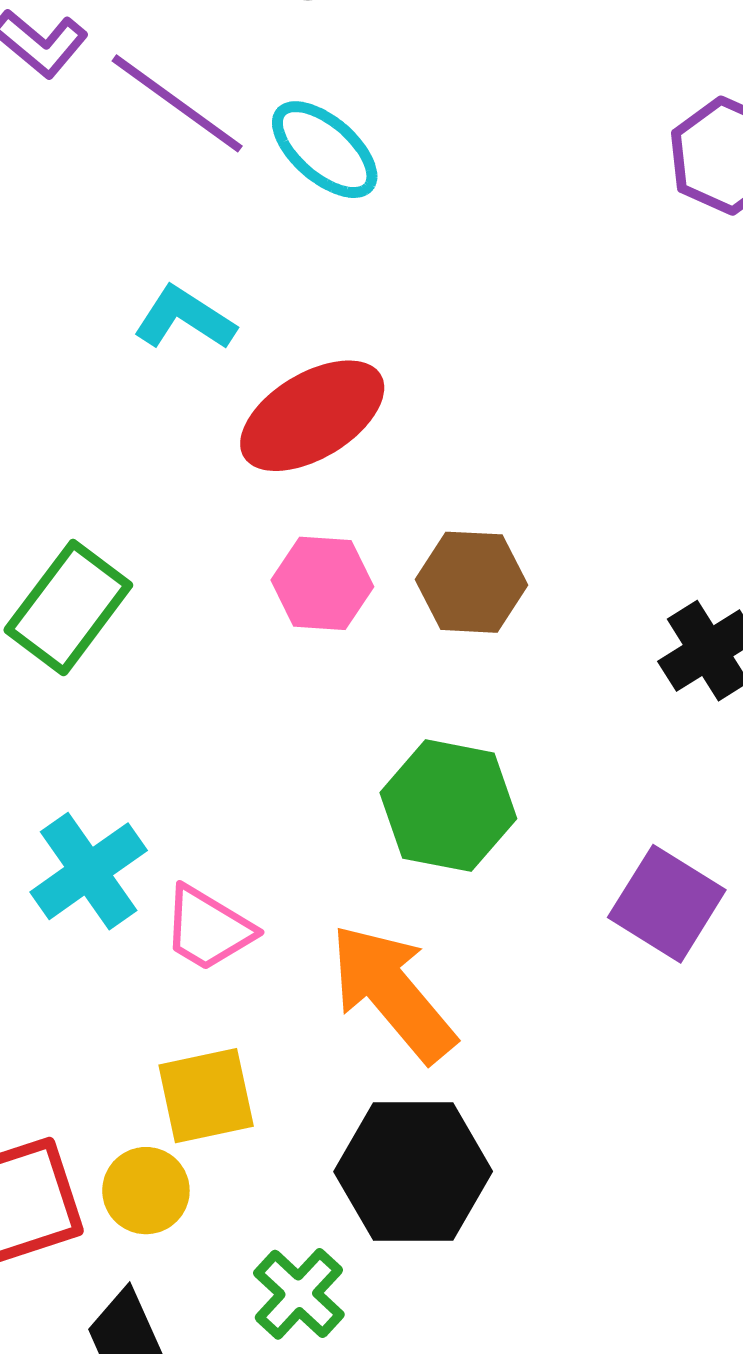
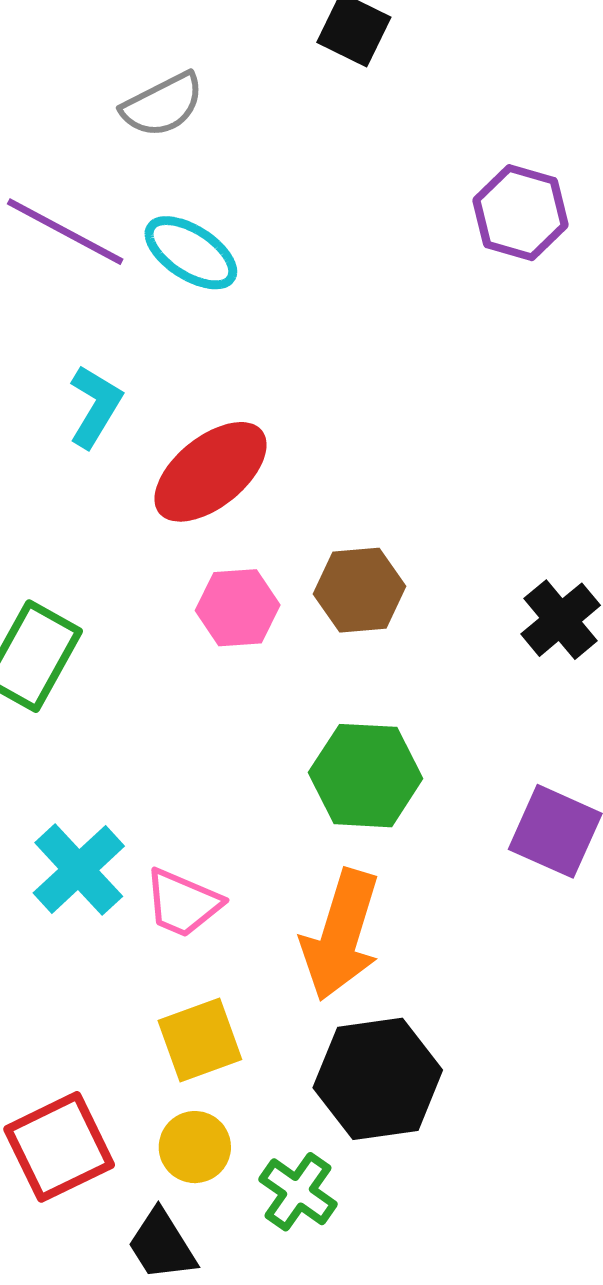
cyan L-shape: (185, 318) -> (95, 406), turned 96
orange arrow: (392, 993) -> (341, 935), turned -115
yellow circle: (146, 1191) -> (195, 1147), moved

